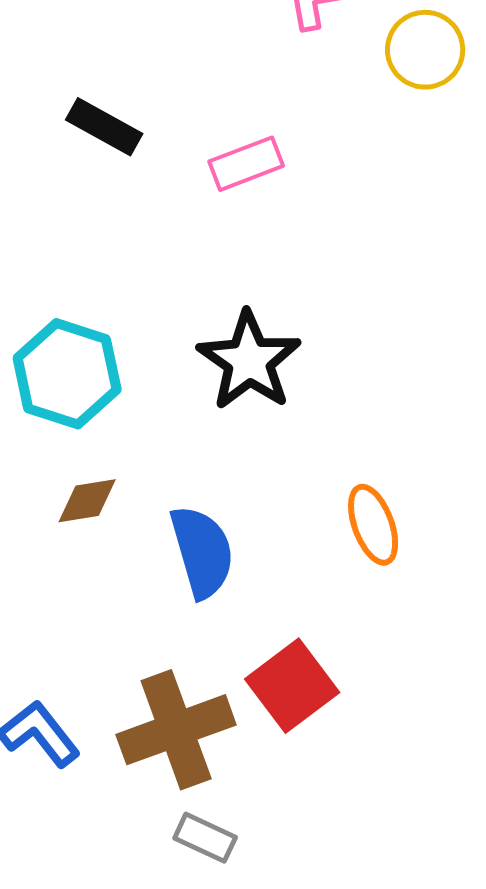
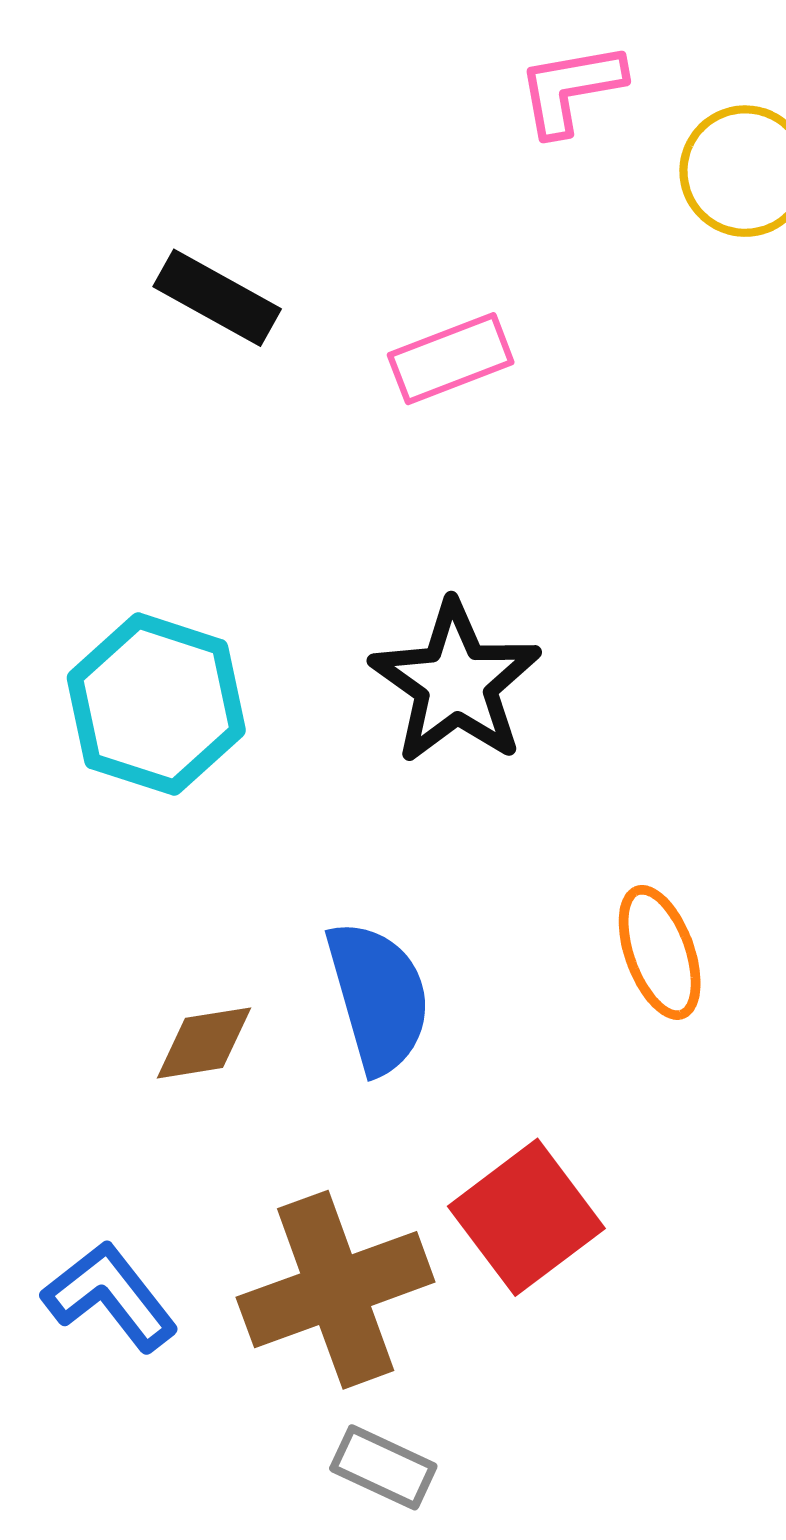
brown diamond: (87, 501) -> (204, 1043), moved

